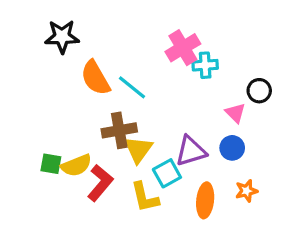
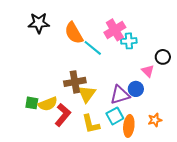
orange semicircle: (95, 78) -> (74, 33), moved
cyan line: (132, 87) -> (93, 48), moved
blue circle: (232, 148) -> (136, 89), moved
cyan square: (167, 173) -> (115, 116), moved

